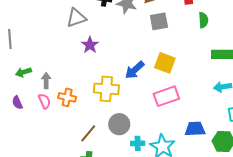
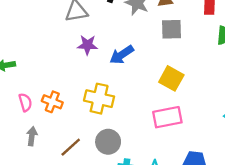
purple star: (90, 45) -> (87, 45), turned 30
blue arrow: (135, 70) -> (122, 55), moved
gray arrow: (46, 81) -> (32, 136), moved

